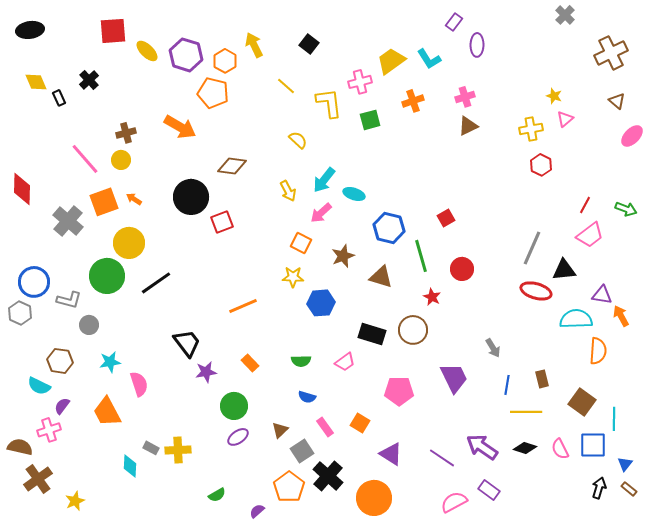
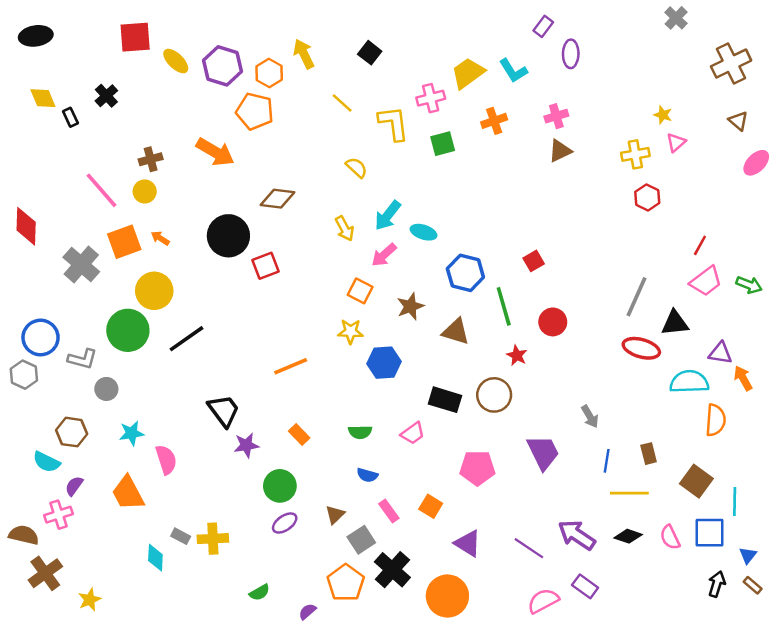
green arrow: (626, 209) -> (749, 285), moved

